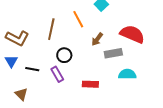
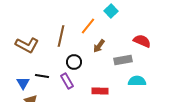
orange line: (78, 19) -> (88, 26), turned 66
red semicircle: (132, 34) -> (142, 41), size x0.7
brown arrow: (97, 39) -> (99, 46), moved
blue triangle: (11, 61) -> (23, 83), moved

